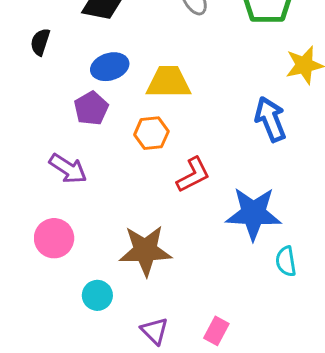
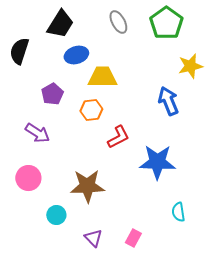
black semicircle: (40, 42) -> (19, 51), size x1.5
blue ellipse: (110, 67) -> (76, 55), moved
cyan semicircle: (286, 261) -> (178, 212), moved

